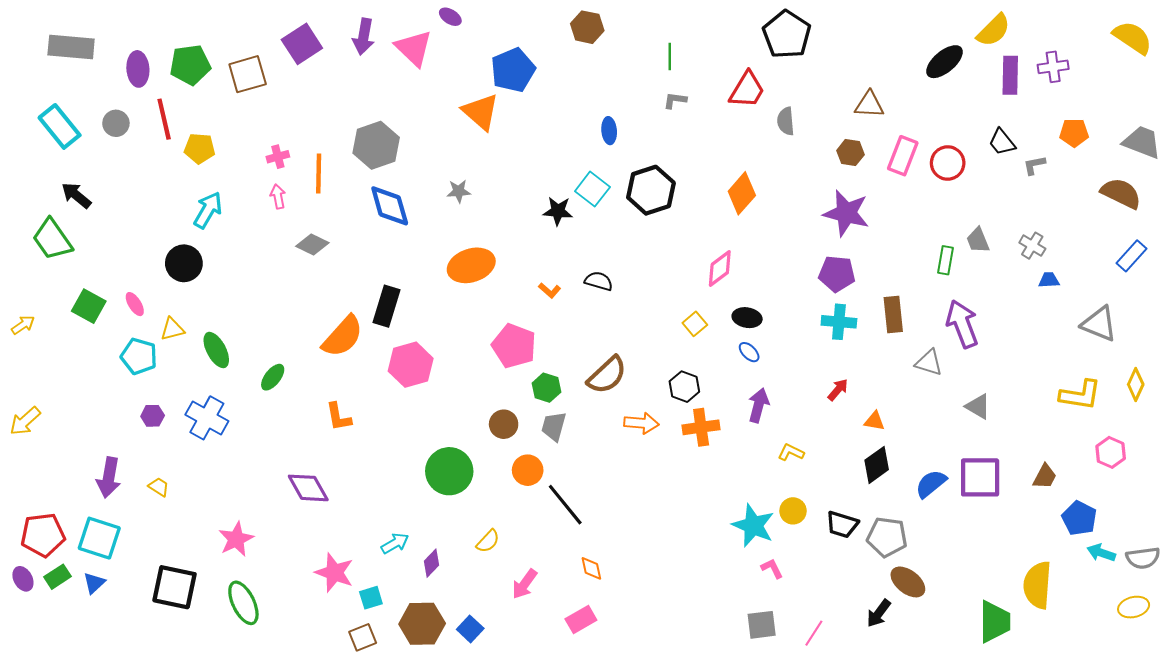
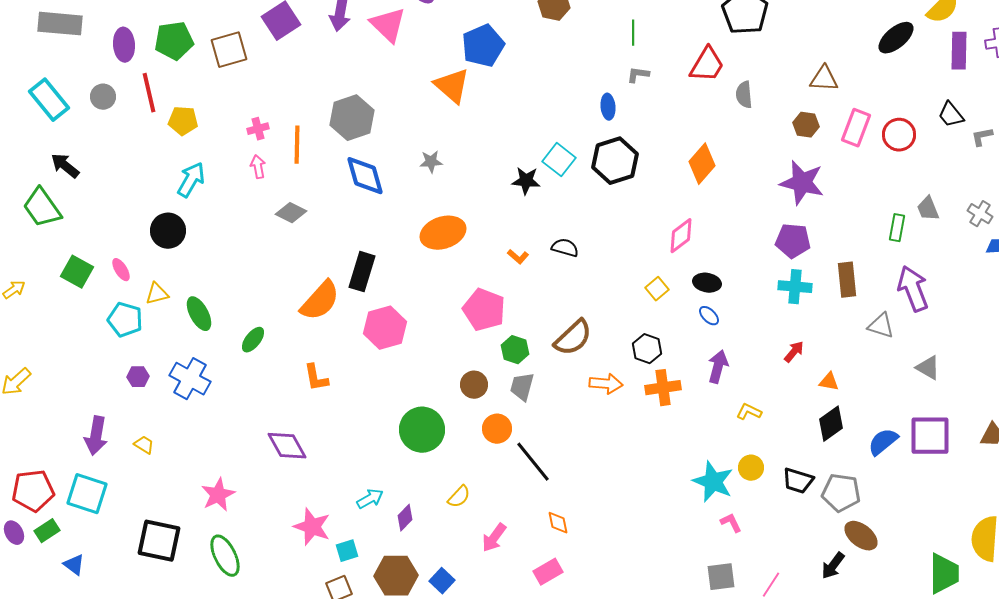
blue ellipse: (609, 131) -> (608, 107), moved
blue triangle: (94, 583) -> (74, 565), moved, turned -40

